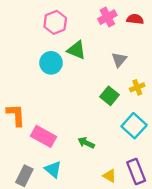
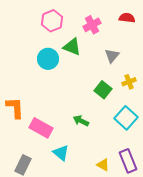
pink cross: (107, 17) -> (92, 25), moved
green arrow: (86, 143) -> (81, 121), moved
cyan triangle: (53, 169) -> (61, 153), moved

